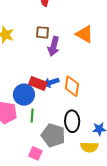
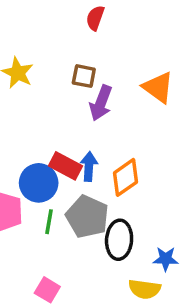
blue arrow: (51, 82) -> (89, 166), turned 105
orange diamond: (72, 86) -> (126, 177), turned 40
gray pentagon: (53, 135) -> (87, 217), moved

